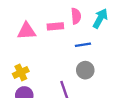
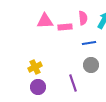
pink triangle: (27, 31) -> (45, 21), moved

